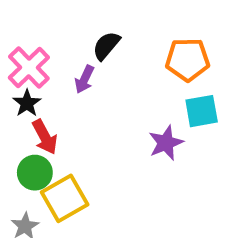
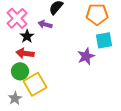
purple arrow: (84, 79) -> (45, 24), turned 80
black star: (27, 103) -> (27, 36), moved
red arrow: (45, 137) -> (25, 53), turned 126

